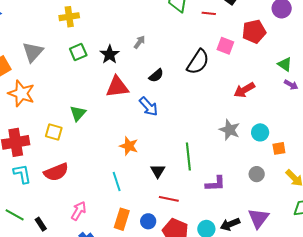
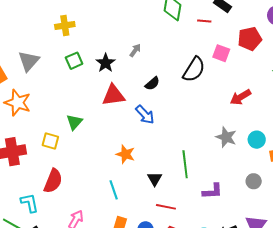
red semicircle: (56, 172) -> (53, 181), turned -45
cyan L-shape: (22, 174) -> (30, 203), moved

